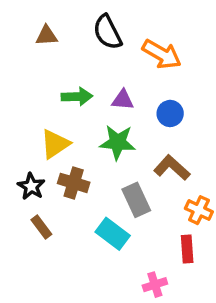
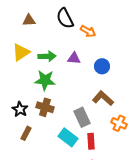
orange arrow: (162, 54) -> (88, 31), moved, size x0.7
green star: (118, 142) -> (45, 80), moved
yellow triangle: (55, 144) -> (21, 52), moved
brown rectangle: (41, 227) -> (26, 133), turned 64
red rectangle: (187, 249) -> (91, 141), moved

